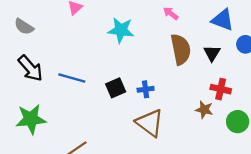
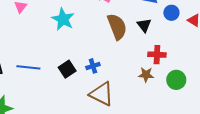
cyan star: (121, 30) -> (63, 19), turned 30

